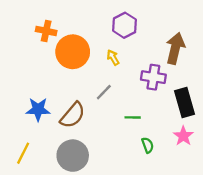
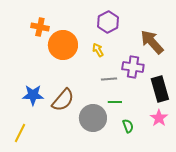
brown arrow: (175, 48) -> (152, 42), turned -56
gray line: (104, 92) -> (109, 79), moved, turned 42
gray circle: (73, 156) -> (93, 118), moved

